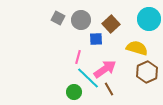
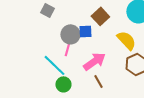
gray circle: (81, 20) -> (70, 34), moved
yellow semicircle: (137, 48) -> (126, 40), turned 30
cyan line: (88, 78) -> (54, 65), moved

